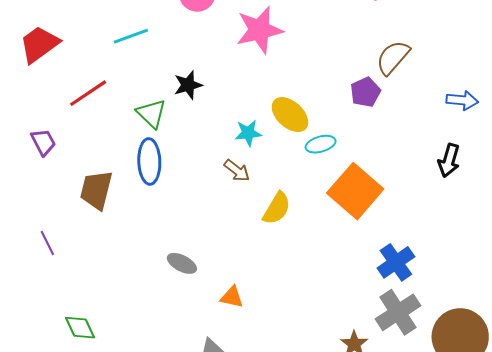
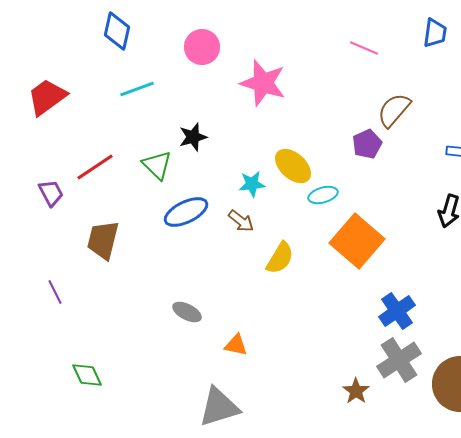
pink star: (259, 30) -> (263, 83), turned 30
red line: (88, 93) -> (95, 167), moved
blue ellipse: (149, 161) -> (186, 212), moved, turned 66

